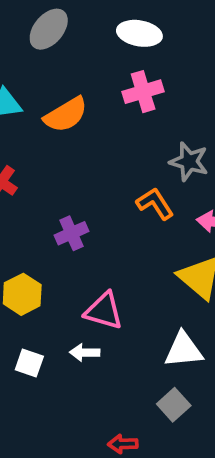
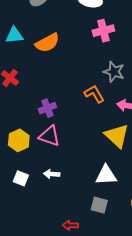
pink cross: (143, 92) -> (103, 31), moved
pink triangle: (104, 311) -> (49, 136), moved
gray square: (174, 405) -> (99, 205), turned -36

